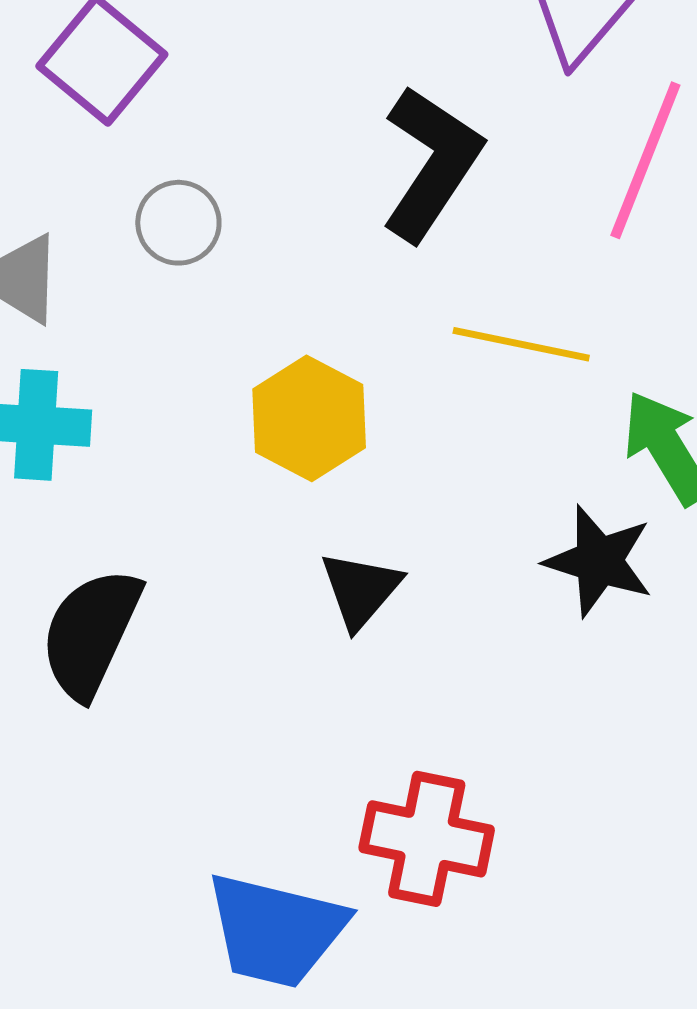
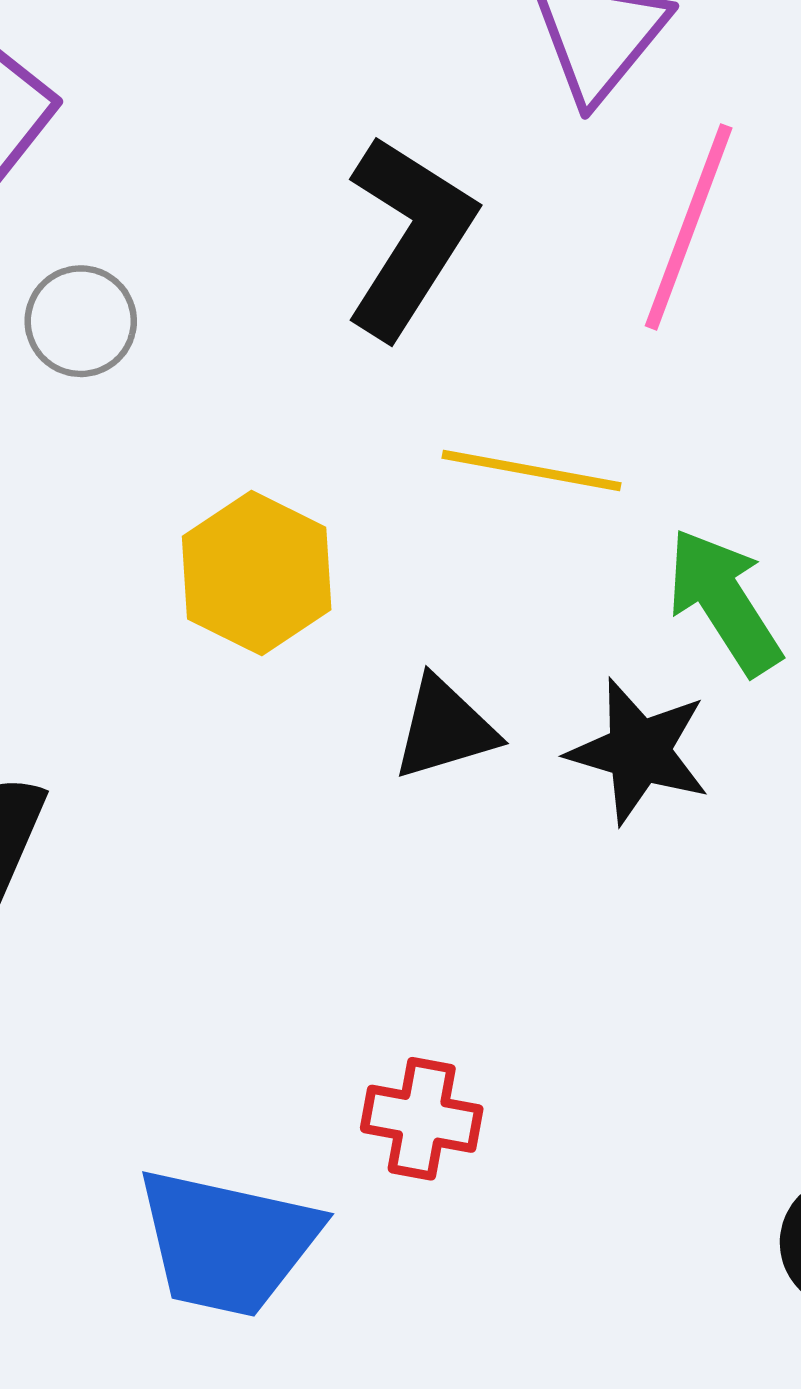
black triangle: (361, 590) -> (445, 728), moved, turned 34
red cross: (427, 839) -> (422, 1119), size x0.7

